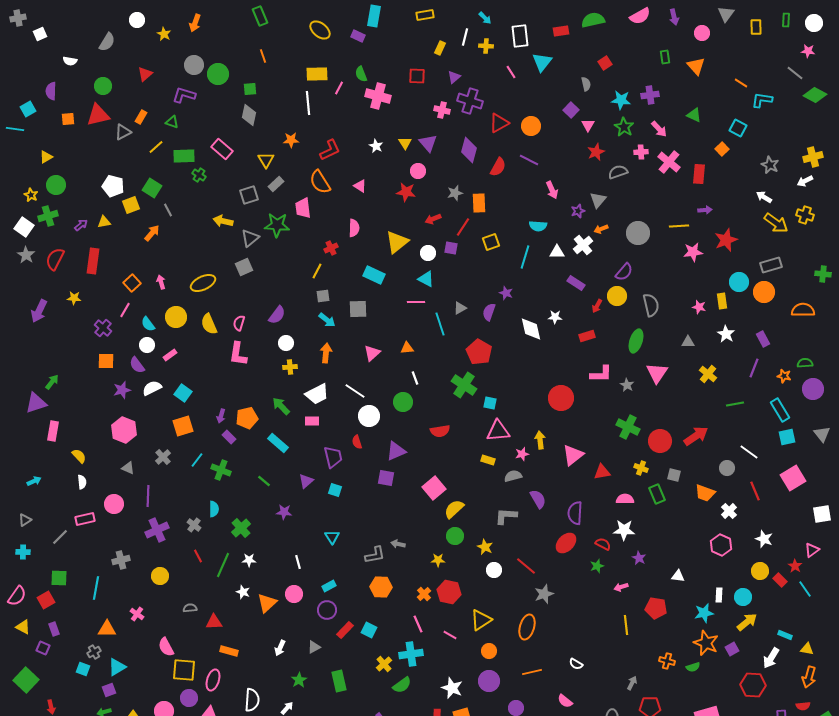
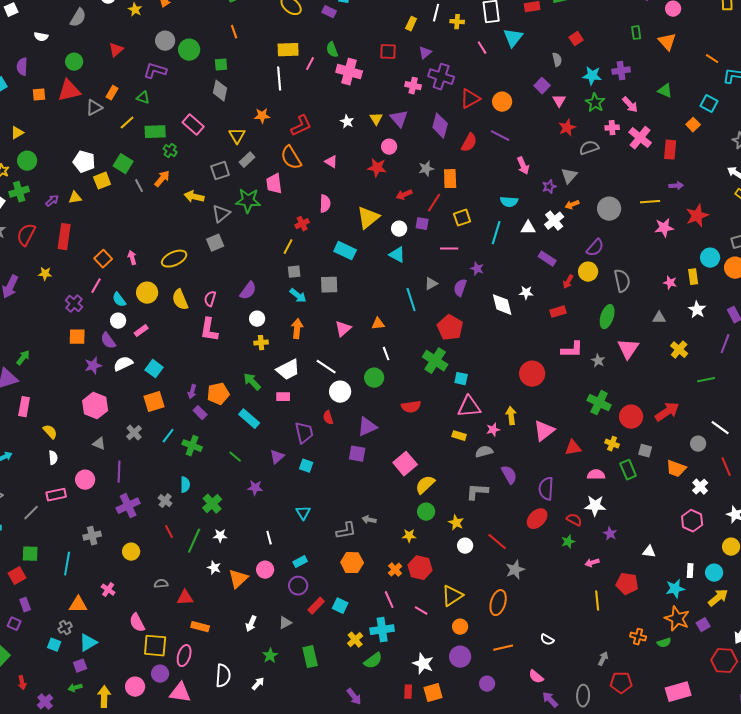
orange arrow: (152, 233) -> (162, 179), moved
pink line: (416, 302) -> (449, 249), moved

